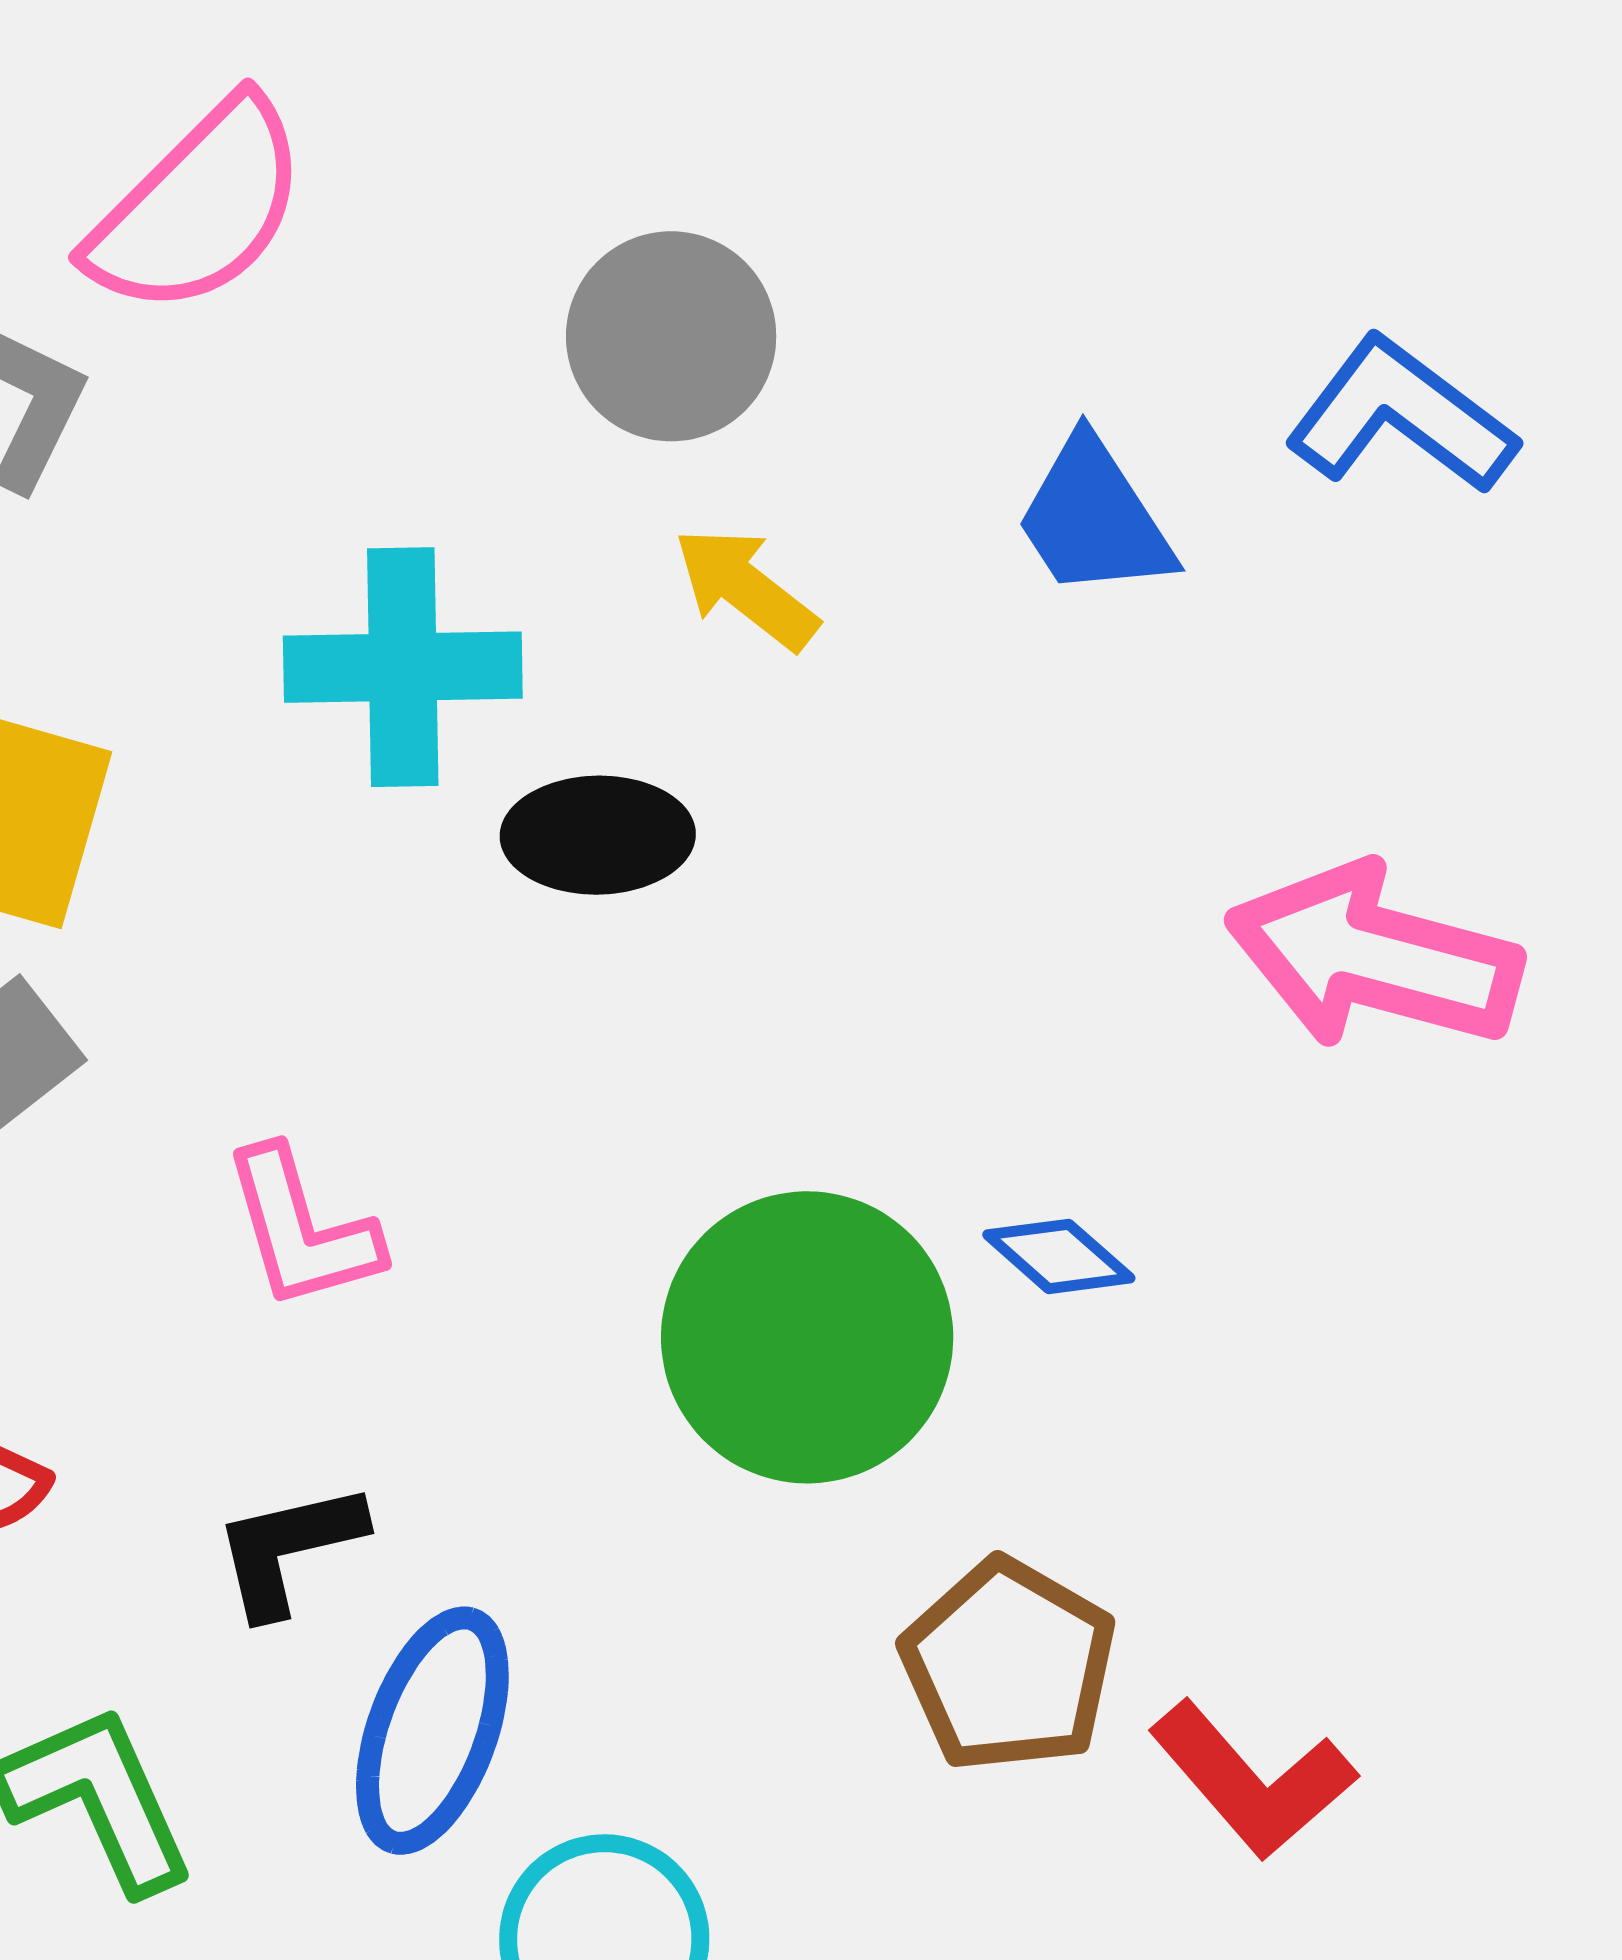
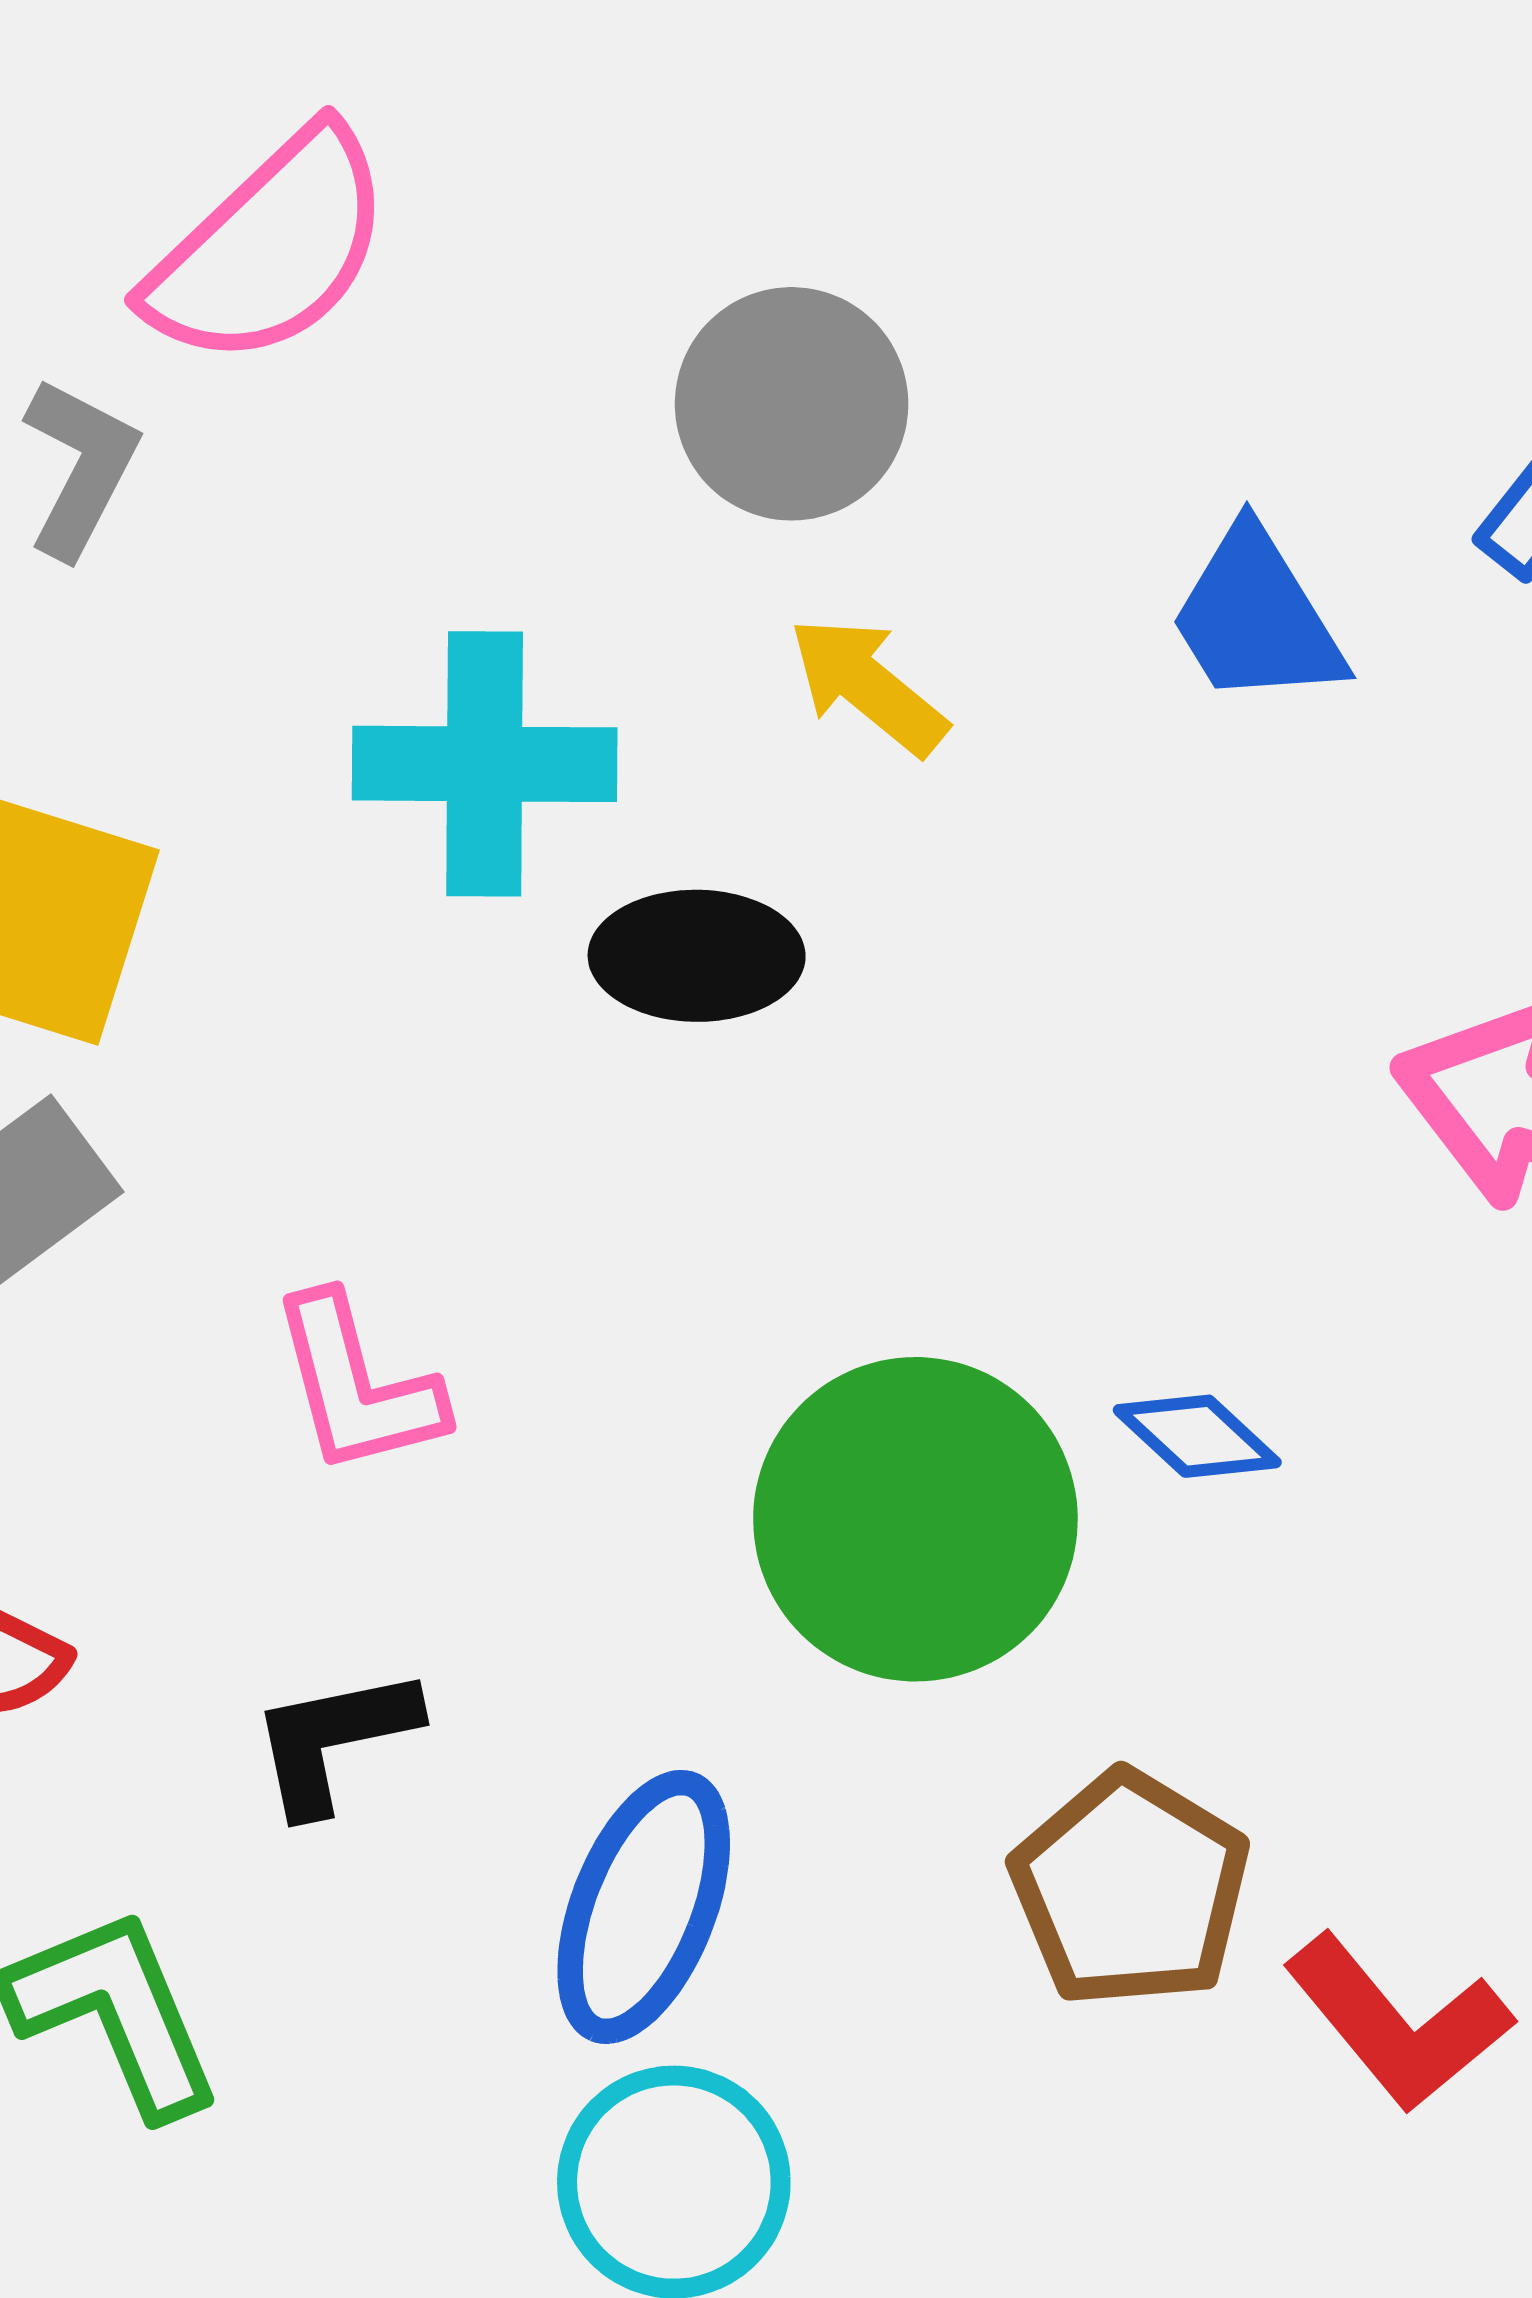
blue ellipse: (432, 1731) -> (644, 1907), moved

